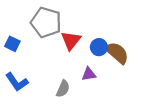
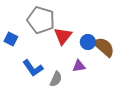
blue L-shape: (17, 82) -> (33, 68), moved

